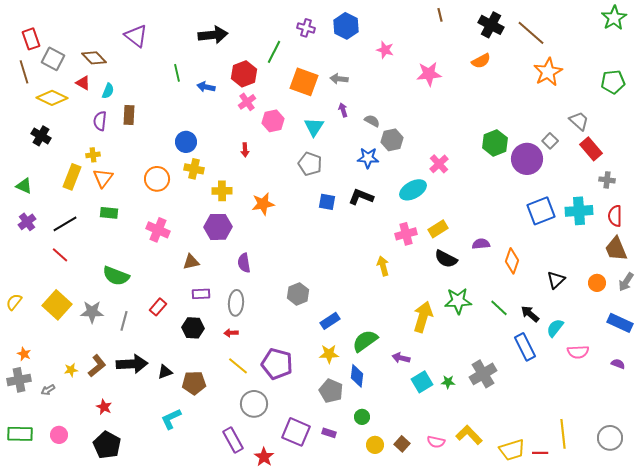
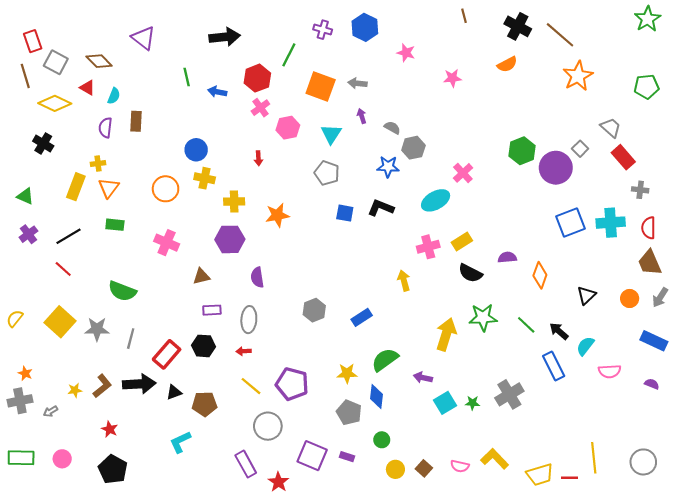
pink star: (429, 74) -> (452, 78), size x0.7
red rectangle: (158, 307) -> (167, 354), moved, size x1.5
blue rectangle: (330, 321) -> (362, 317), moved

